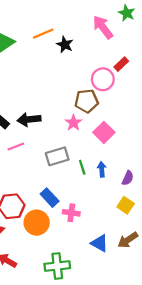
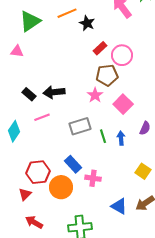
red rectangle: (121, 64) -> (100, 48), moved
purple semicircle: (128, 178) -> (145, 128), moved

